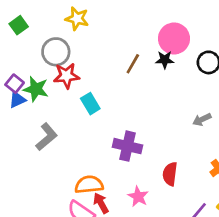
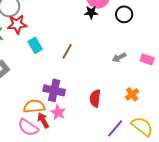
brown line: (133, 64) -> (67, 51), moved
purple cross: (127, 146) -> (54, 90), moved
pink star: (138, 197) -> (58, 112), moved

